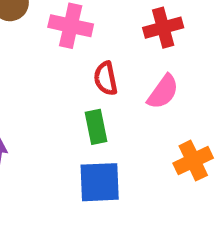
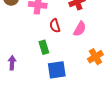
green rectangle: (96, 127) -> (44, 47), moved

